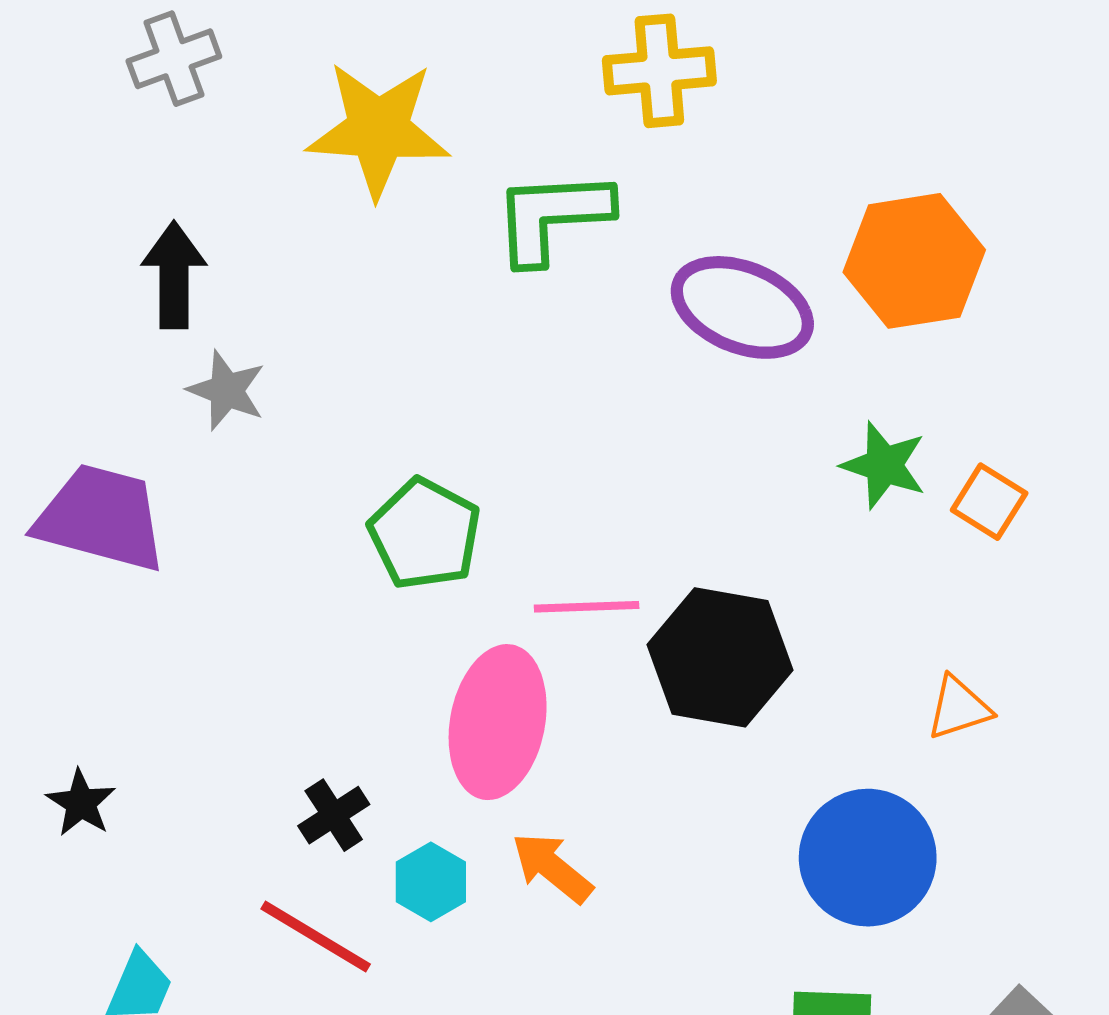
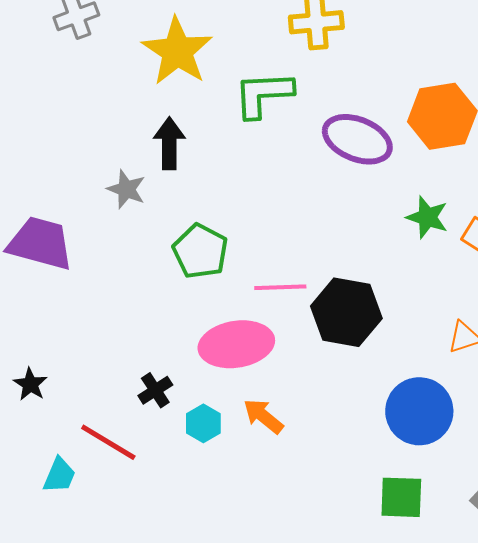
yellow star: (378, 129) -> (177, 51), turned 30
black arrow: (174, 275) -> (169, 143), moved
gray star: (227, 390) -> (126, 189), moved
pink ellipse: (498, 722) -> (236, 344), turned 70
red line: (316, 936) -> (108, 442), moved

